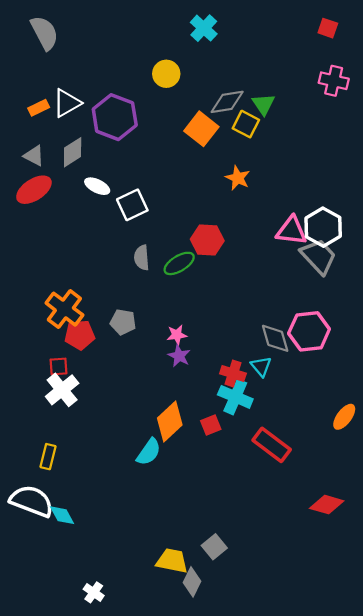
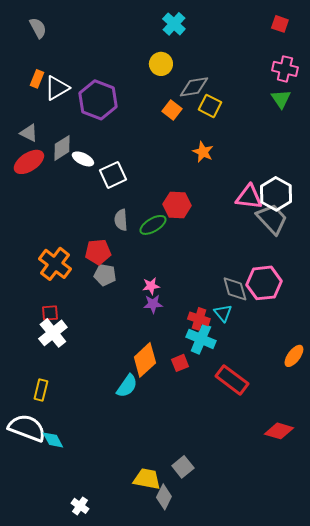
gray semicircle: (44, 33) -> (38, 28), size x0.7
yellow circle: (166, 74) -> (161, 64), moved
green triangle: (263, 104) -> (281, 99), moved
orange rectangle: (39, 108) -> (37, 79), moved, turned -42
orange square: (201, 129) -> (172, 110), size x0.7
gray diamond: (73, 152) -> (62, 148), moved
red pentagon: (80, 335) -> (98, 252), moved
purple star: (179, 356) -> (153, 304), turned -30

